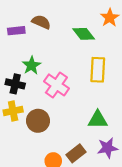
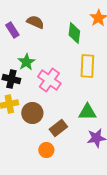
purple rectangle: (16, 31) -> (12, 30), turned 63
green diamond: (84, 34) -> (74, 33), turned 45
brown rectangle: (76, 153) -> (58, 128), moved

